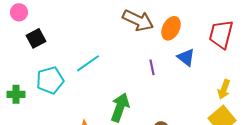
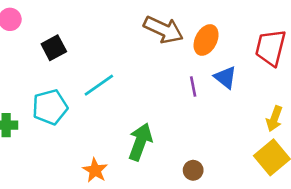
black square: (36, 38) -> (54, 48), moved
purple line: (152, 67) -> (193, 86), moved

